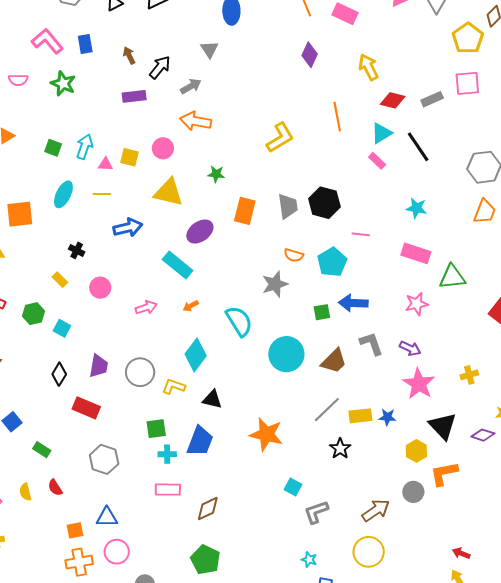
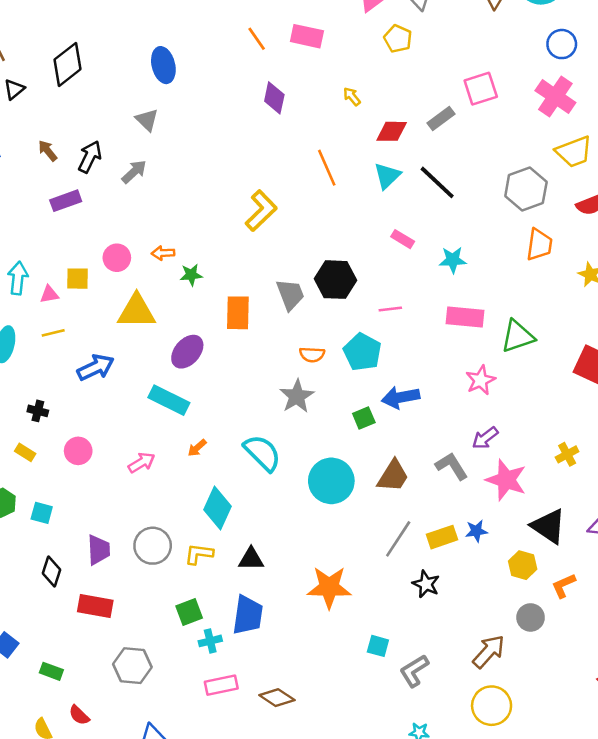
yellow pentagon: (468, 38) -> (398, 39), moved, size x0.7
yellow arrow: (369, 67) -> (352, 96), size x0.6
orange arrow: (196, 121) -> (163, 253), moved, size x0.6
pink rectangle: (377, 161) -> (403, 239), moved
gray L-shape: (371, 344) -> (452, 466), moved
purple arrow: (410, 348) -> (485, 438), turned 130
orange L-shape: (444, 474) -> (564, 586), size x0.7
brown diamond: (208, 509) -> (277, 698), turned 72

